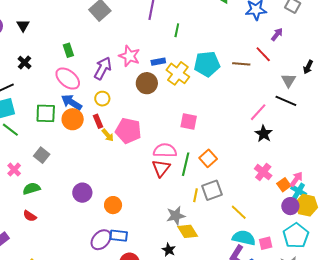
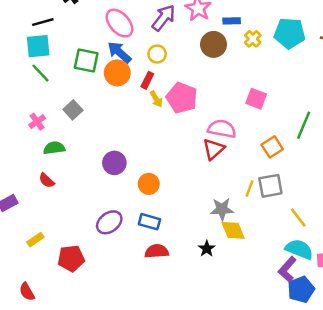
yellow cross: (178, 73) -> (253, 39), size x0.6
red rectangle: (98, 121) -> (147, 80), turned 40
green line: (186, 164) -> (304, 125), moved
purple ellipse: (101, 240) -> (109, 222), moved

